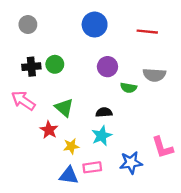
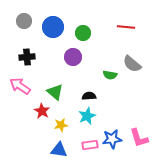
blue circle: (95, 25) -> (53, 27), moved
green circle: (55, 64) -> (83, 33), moved
purple circle: (107, 67) -> (73, 57), moved
gray semicircle: (154, 75) -> (132, 64), turned 36
pink L-shape: (162, 147) -> (139, 138), moved
pink rectangle: (92, 167) -> (90, 145), moved

